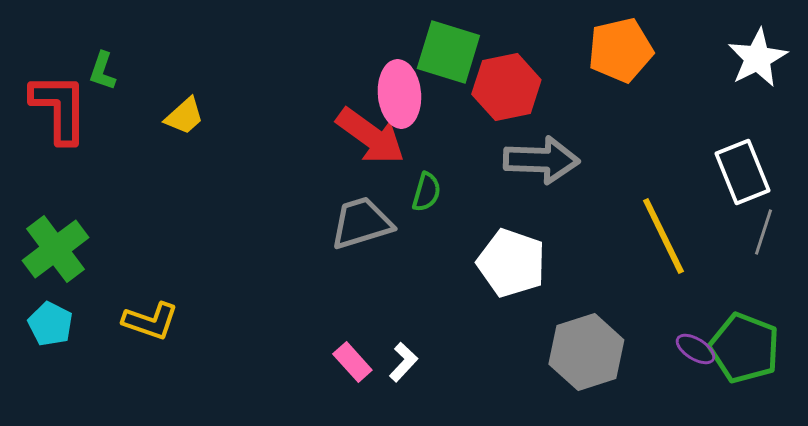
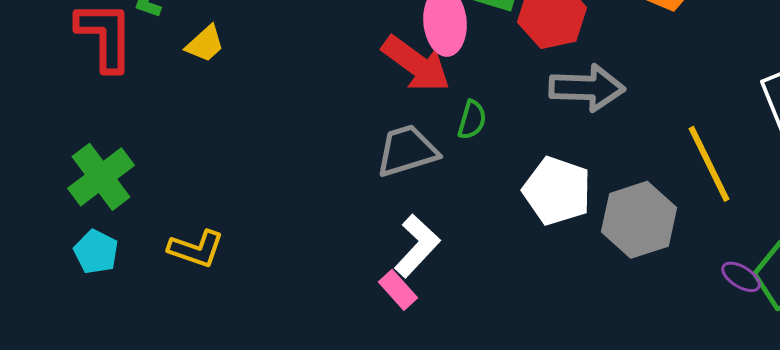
yellow trapezoid: (184, 116) -> (205, 44), moved
gray hexagon: (586, 352) -> (639, 220), moved
white L-shape: (403, 362) -> (417, 246), moved, size x1.6

